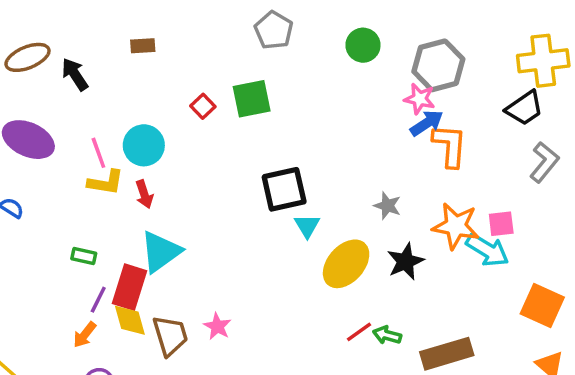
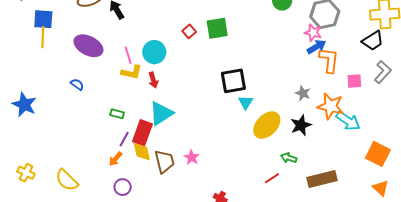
gray star: (387, 206) -> (303, 93), moved
pink square: (501, 224) -> (354, 81), moved
red line: (359, 332) -> (272, 178), moved
green arrow: (387, 335) -> (289, 158), moved

